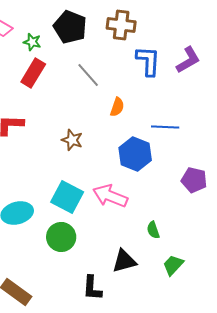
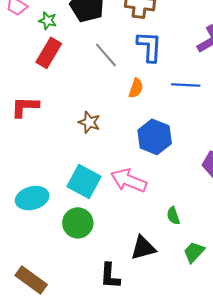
blue L-shape: (148, 61) -> (149, 47), moved
blue line: (165, 127) -> (186, 85), moved

